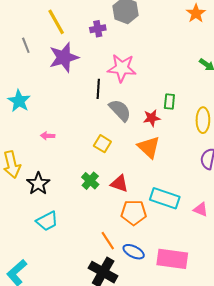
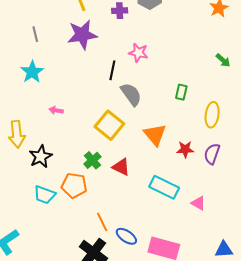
gray line: (26, 45) -> (35, 34), moved
pink star: (122, 68) -> (138, 53), size x0.7
red star: (152, 118) -> (185, 149), moved
yellow square: (102, 144) -> (109, 125), size x1.6
orange pentagon: (134, 213) -> (74, 185), moved
cyan trapezoid: (47, 221) -> (45, 195), turned 40

